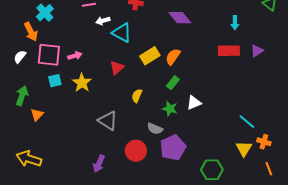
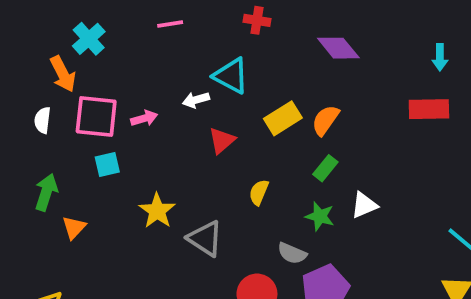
white arrow: (103, 21) -> (196, 100), moved
white semicircle: (20, 57) -> (43, 120), turned -32
yellow star: (82, 83) -> (157, 211), moved

